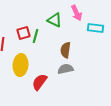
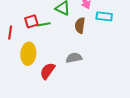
green line: (36, 36) -> (43, 24), turned 64
brown semicircle: (66, 50) -> (80, 25), moved

